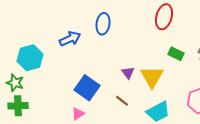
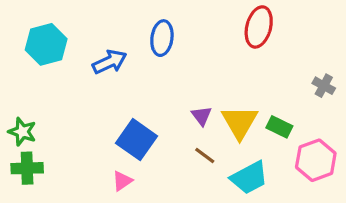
green rectangle: (176, 54) -> (279, 127), moved
cyan hexagon: (30, 58) -> (46, 44), moved
brown line: (122, 101) -> (205, 155), moved

